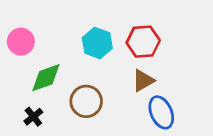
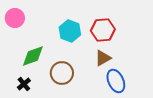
pink circle: (21, 42) -> (15, 18), moved

